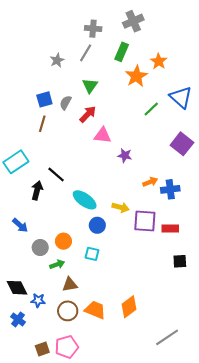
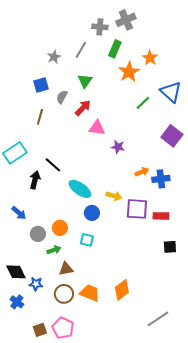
gray cross: (93, 29) -> (100, 27), moved
blue square: (44, 99) -> (41, 85), moved
pink pentagon: (67, 347) -> (63, 328), turned -30

